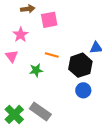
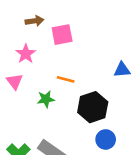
black hexagon: (80, 65) -> (93, 107), moved
blue circle: (83, 90) -> (106, 139), moved

